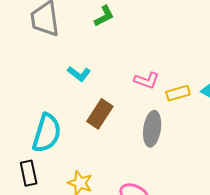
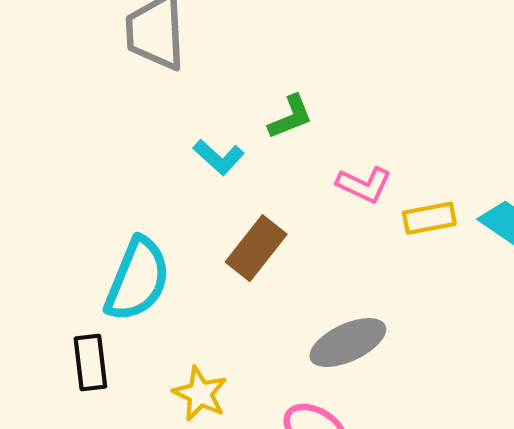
green L-shape: (104, 16) -> (290, 117), moved
gray ellipse: (152, 129) -> (348, 343), moved, turned 52

